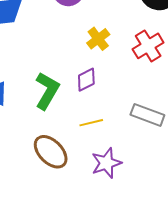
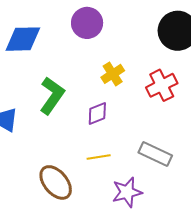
green L-shape: (47, 91) -> (52, 96), moved
purple star: (106, 163) -> (127, 192), moved

